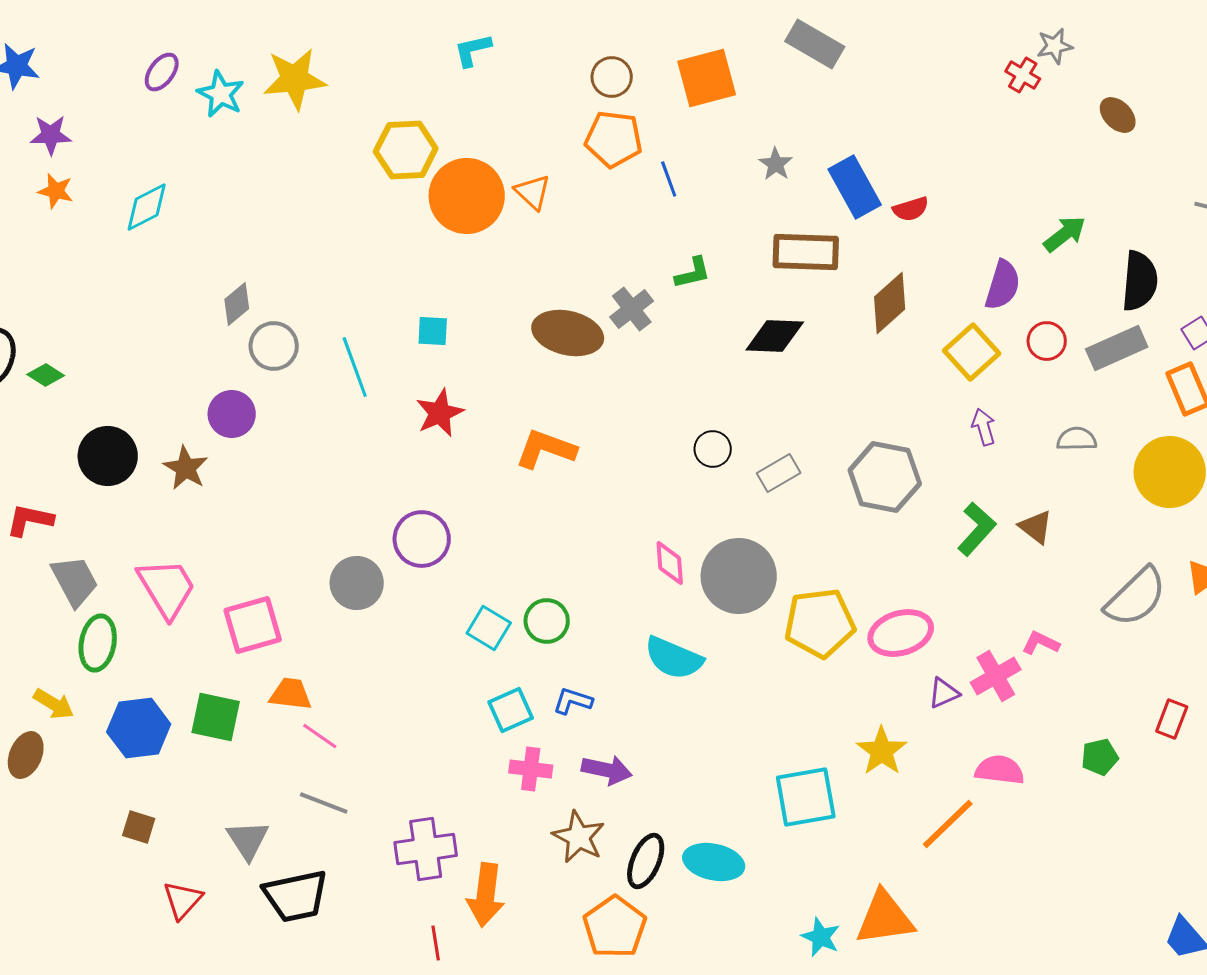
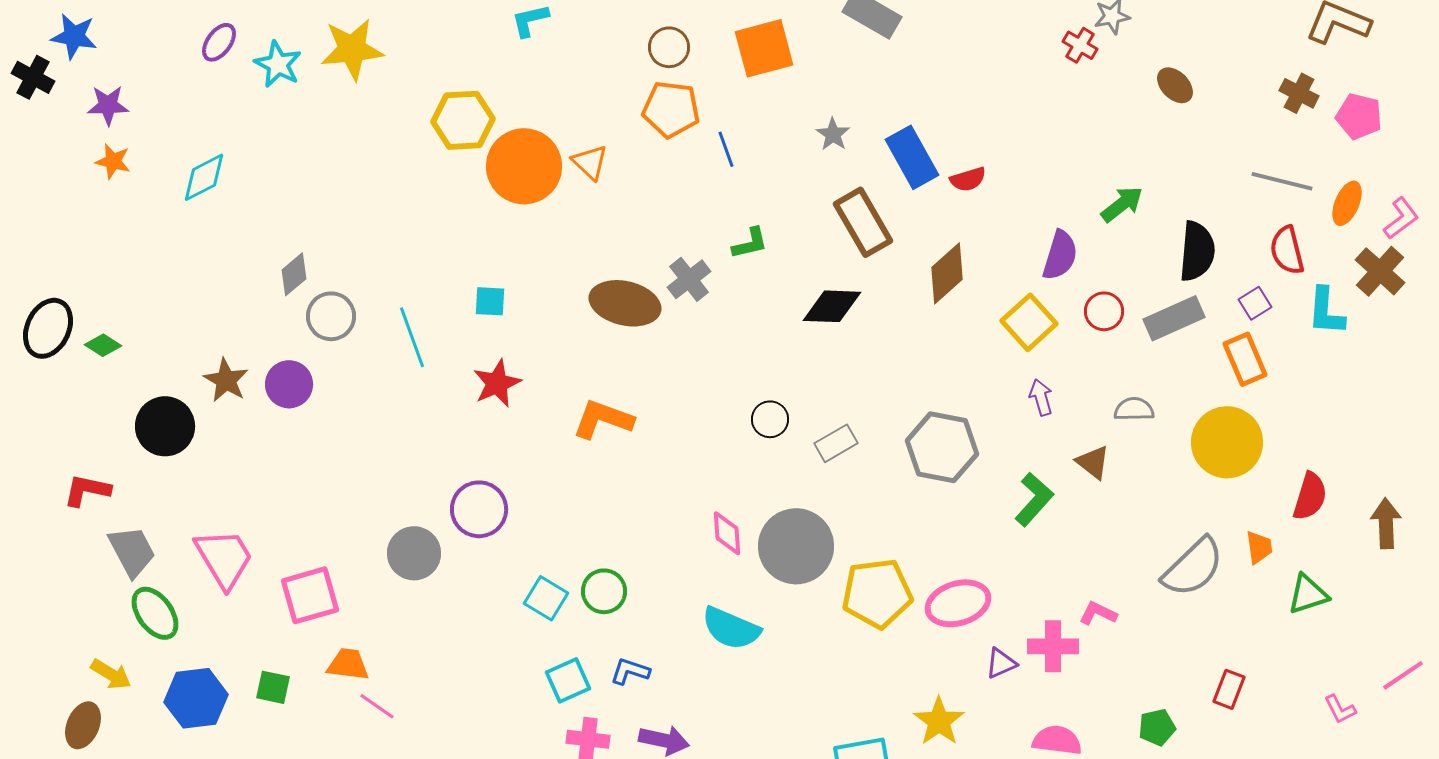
brown rectangle: (806, 252) -> (863, 222), turned 58
brown star: (186, 468) -> (226, 380), moved
brown triangle: (1036, 527) -> (1093, 462), moved
green ellipse: (98, 643) -> (155, 613), turned -46
pink cross: (996, 676) -> (1053, 646), turned 30
green square: (216, 717) -> (273, 687), size x0.7

